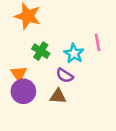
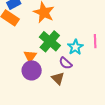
green cross: (41, 51) -> (50, 41), size x1.5
brown triangle: (58, 96) -> (58, 78), turned 32

